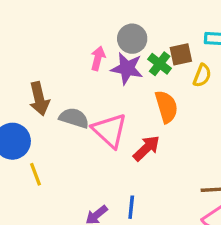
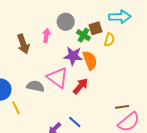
purple star: (127, 68) -> (73, 56), moved
brown arrow: (39, 99) -> (23, 44), moved
gray semicircle: (74, 118) -> (35, 86), moved
blue line: (131, 207) -> (75, 122), turned -48

